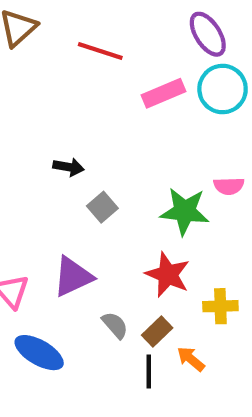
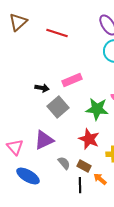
pink rectangle: (163, 93) -> (72, 80), moved
gray square: (102, 207) -> (58, 107), size x1.5
brown rectangle: (157, 331) -> (84, 166), turned 72

